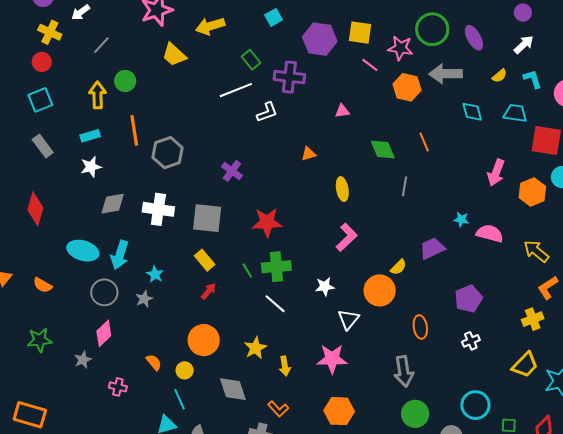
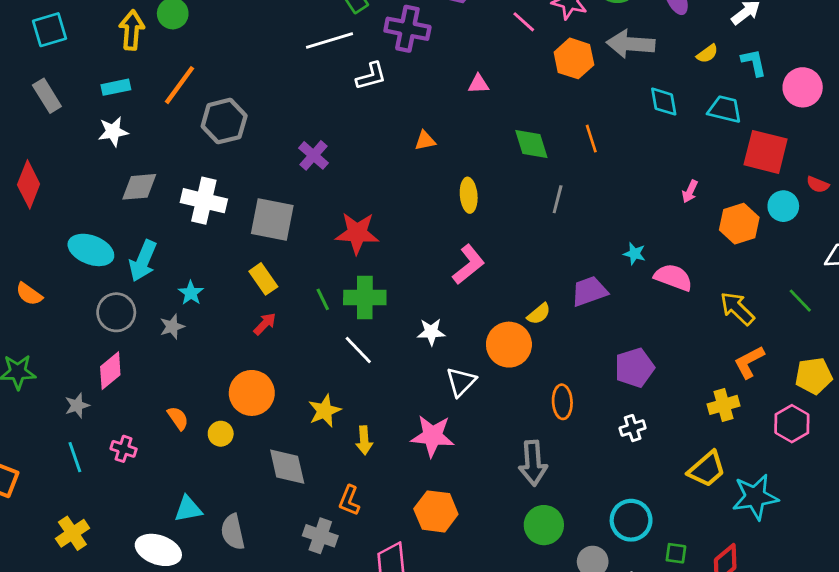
orange line: (134, 130) -> (180, 85), turned 40
pink arrow: (496, 173) -> (690, 191), size x0.6
cyan line: (179, 399) -> (75, 457), moved
orange L-shape: (278, 409) -> (349, 500), turned 60

